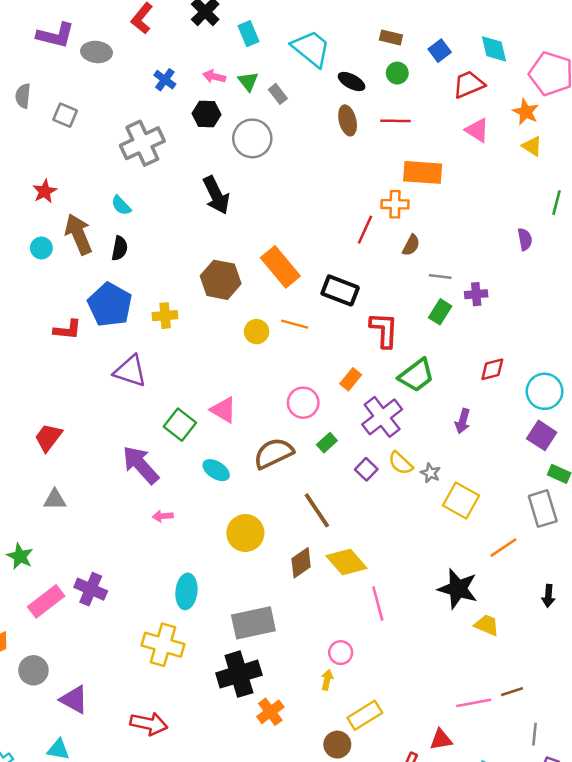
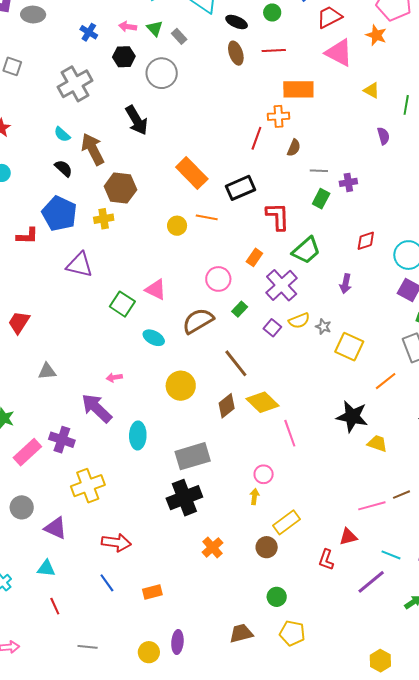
pink triangle: (477, 130) -> (339, 53), size x1.4
yellow triangle: (532, 146) -> (372, 90), moved
brown arrow: (78, 234) -> (93, 149), moved
black semicircle: (120, 248) -> (64, 168), turned -54
brown hexagon: (221, 280) -> (120, 188), moved
black rectangle: (340, 290) -> (241, 188), turned -40
yellow semicircle: (401, 463) -> (299, 321), turned -60
purple arrow: (141, 465) -> (97, 408), moved
gray triangle: (55, 500) -> (47, 371), moved
yellow cross: (163, 645) -> (88, 486), moved, turned -32
orange cross: (270, 712) -> (213, 547), moved

